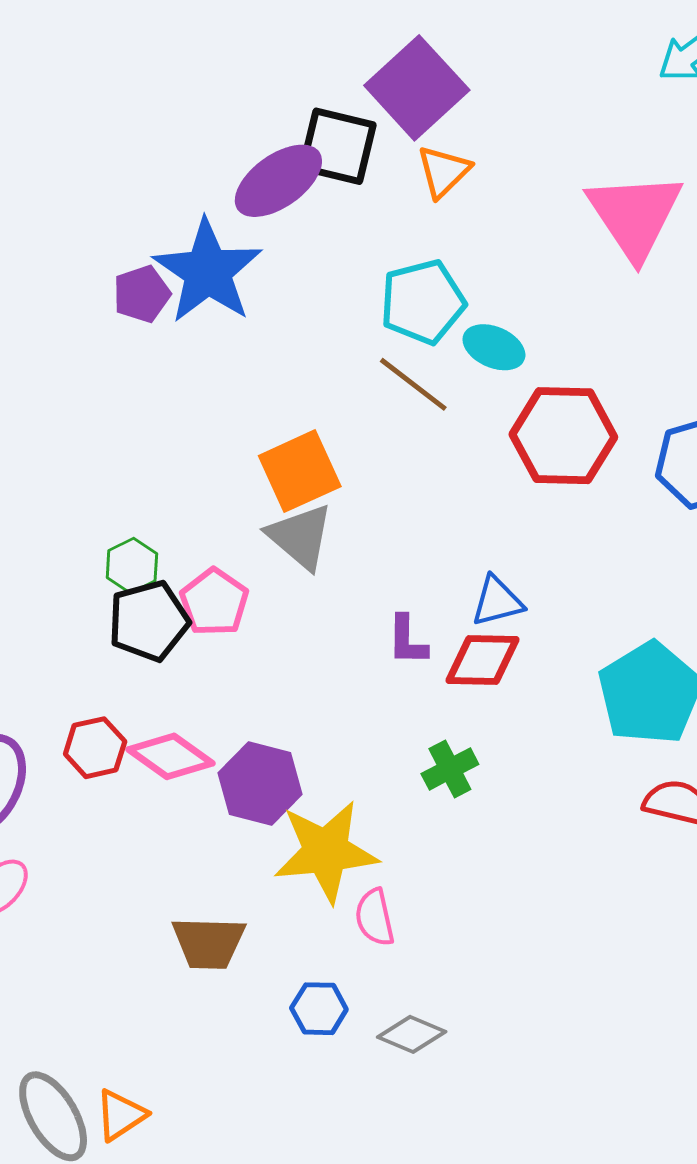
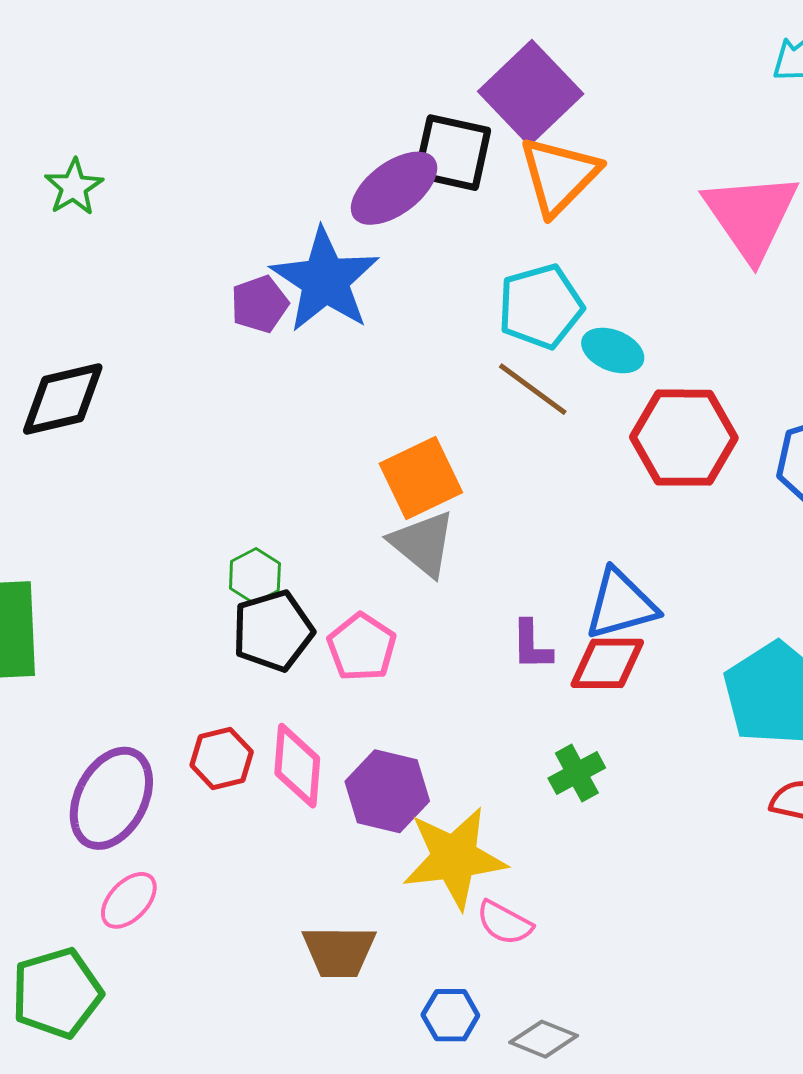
orange triangle: (444, 171) -> (559, 176), size x1.5
blue triangle: (497, 601) -> (621, 604), size x1.4
pink pentagon: (214, 602) -> (362, 647), moved
pink diamond: (171, 756) -> (297, 766), turned 60
pink semicircle: (375, 917) -> (504, 923), turned -48

